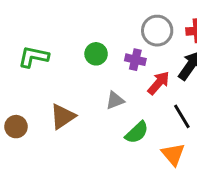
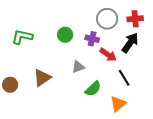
red arrow: (159, 83) -> (108, 55), turned 84
orange triangle: (173, 154) -> (118, 104), turned 30

